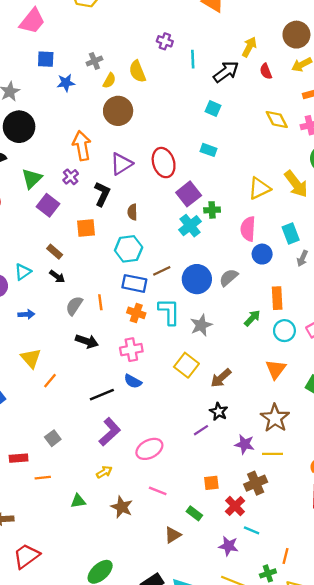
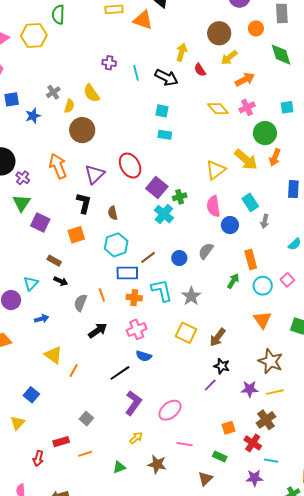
black arrow: (226, 72) -> (166, 77), turned 75
cyan rectangle: (208, 150) -> (165, 135), moved
purple cross: (71, 177) -> (23, 178), moved
blue circle: (197, 279) -> (179, 258), size x0.6
black arrow: (87, 341) -> (98, 330), turned -42

